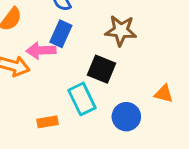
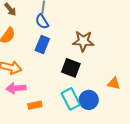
pink arrow: (41, 50) -> (16, 88), moved
cyan rectangle: (82, 99) -> (71, 99), moved

